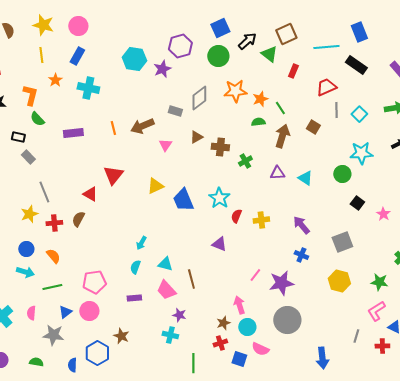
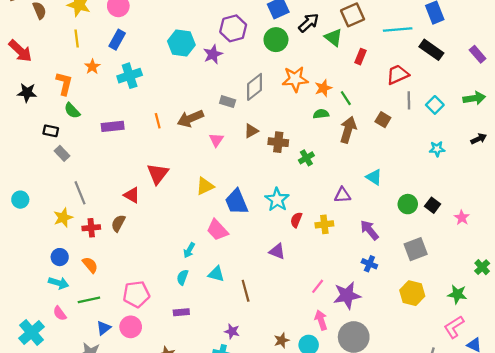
cyan cross: (88, 88) -> (130, 76), turned -30
cyan star: (361, 153) -> (437, 149), size x0.6
purple triangle: (277, 173) -> (342, 195), moved
green circle: (342, 174) -> (408, 204), moved
pink trapezoid: (166, 290) -> (217, 230), moved
pink arrow: (239, 305) -> (321, 320), moved
pink semicircle: (31, 313) -> (60, 313), moved, turned -40

